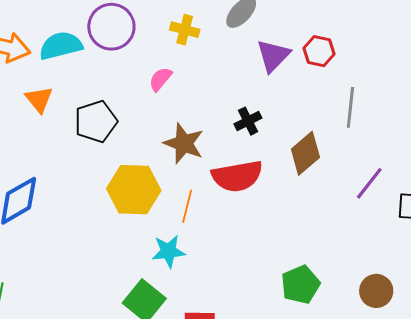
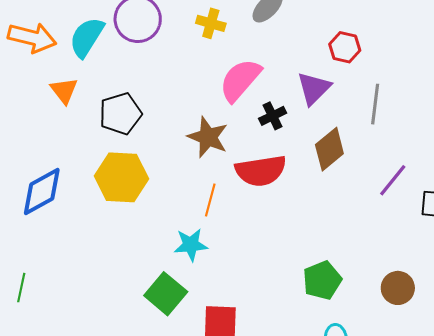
cyan semicircle: (61, 46) -> (87, 37), turned -45
purple triangle: (273, 56) -> (314, 88), moved
pink semicircle: (160, 79) -> (240, 80), moved, size x1.8
yellow hexagon: (134, 190) -> (121, 177), moved

